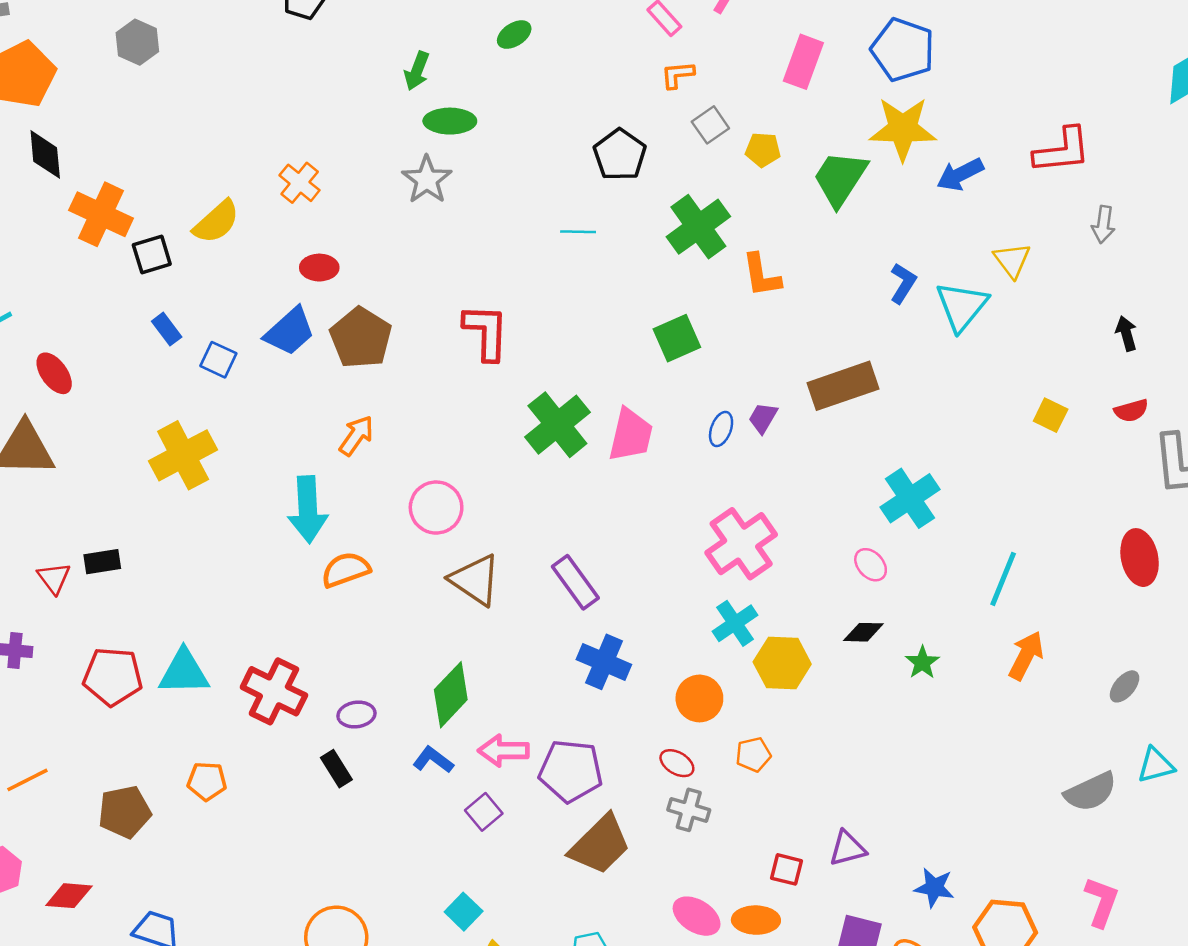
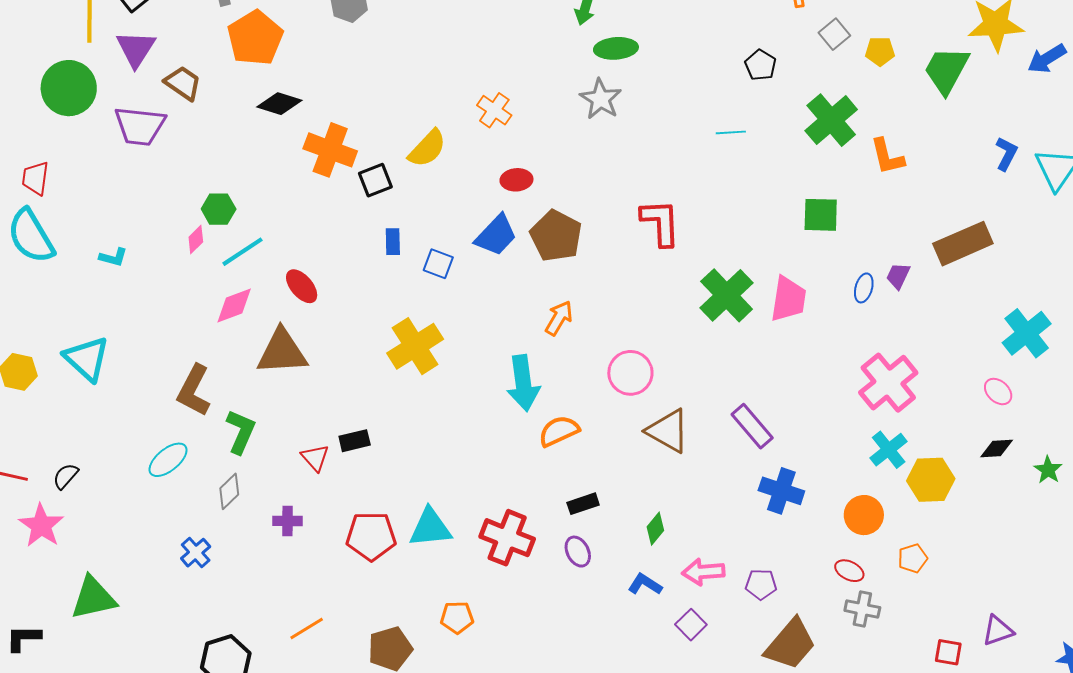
black diamond: (45, 154) -> (279, 104), turned -63
black pentagon: (620, 155) -> (761, 65), size x0.7
blue rectangle: (167, 329) -> (393, 242), turned 40
green square: (677, 338) -> (821, 215), turned 30
green diamond: (451, 695) -> (655, 529), size x0.6
purple ellipse: (356, 715) -> (578, 552), turned 76
black rectangle: (336, 769) -> (583, 504), moved, turned -72
purple pentagon: (571, 771) -> (761, 584), size x0.6

